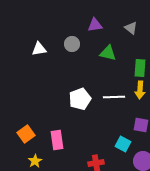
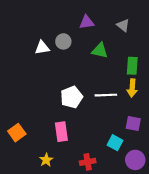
white triangle: (39, 49) -> (42, 48), moved
pink rectangle: (57, 140) -> (61, 132), moved
yellow star: (35, 161) -> (46, 160), moved

